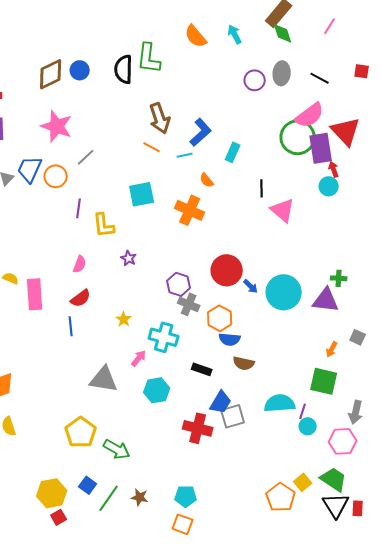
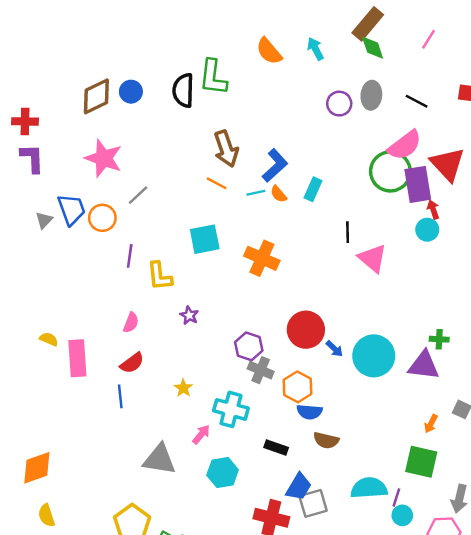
blue trapezoid: (30, 169) -> (71, 209), turned 136
orange semicircle: (207, 180) -> (279, 194), moved

